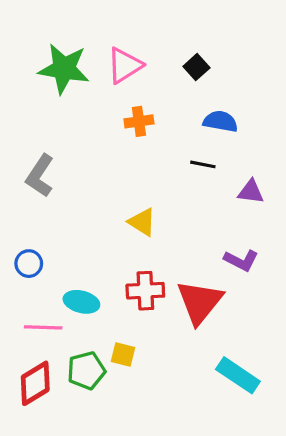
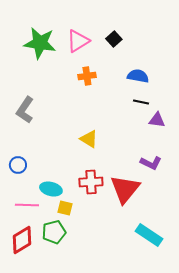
black square: (196, 67) -> (114, 39), moved
black line: (203, 164) -> (141, 102), moved
yellow square: (123, 355) -> (65, 208), moved

